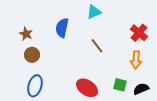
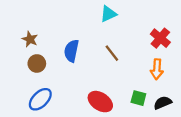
blue semicircle: (62, 28) -> (71, 51), moved
blue ellipse: (35, 86) -> (40, 99), turned 30

